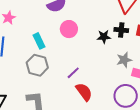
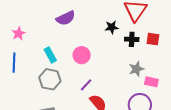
pink circle: (69, 29) -> (82, 55), moved
black star: (104, 37) -> (112, 27), moved

